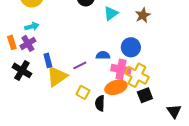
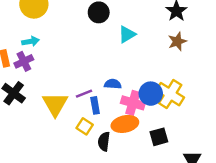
brown star: (143, 15) -> (177, 41), moved
blue circle: (131, 47) -> (151, 94), moved
blue rectangle: (48, 60) -> (95, 105), moved
yellow cross: (137, 75) -> (170, 94), moved
yellow triangle: (57, 76) -> (55, 104), turned -30

